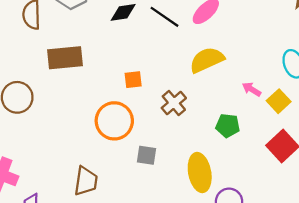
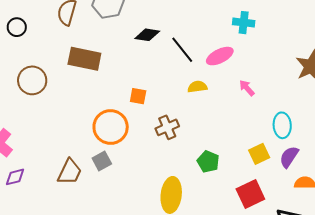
yellow semicircle: (207, 60) -> (197, 87), moved, size x0.6
pink arrow: (252, 89) -> (247, 88), moved
gray square: (147, 155) -> (102, 161), moved, turned 36

